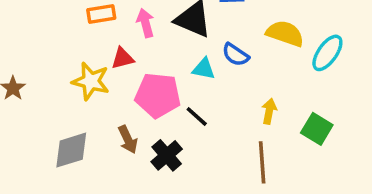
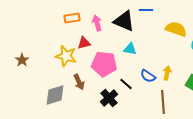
blue semicircle: (236, 55) -> (148, 76), moved
black line: (197, 117) -> (126, 84), moved
brown arrow: (128, 139) -> (79, 82), moved

